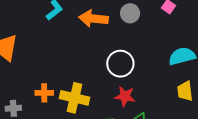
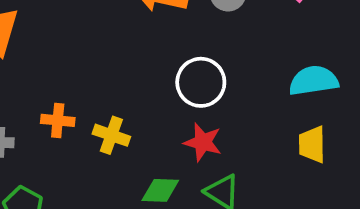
yellow cross: (75, 98) -> (111, 135), size x0.7

